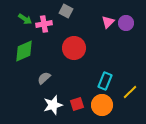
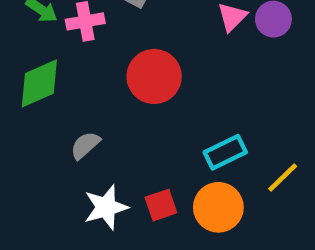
cyan rectangle: (105, 81) -> (225, 152), turned 42

